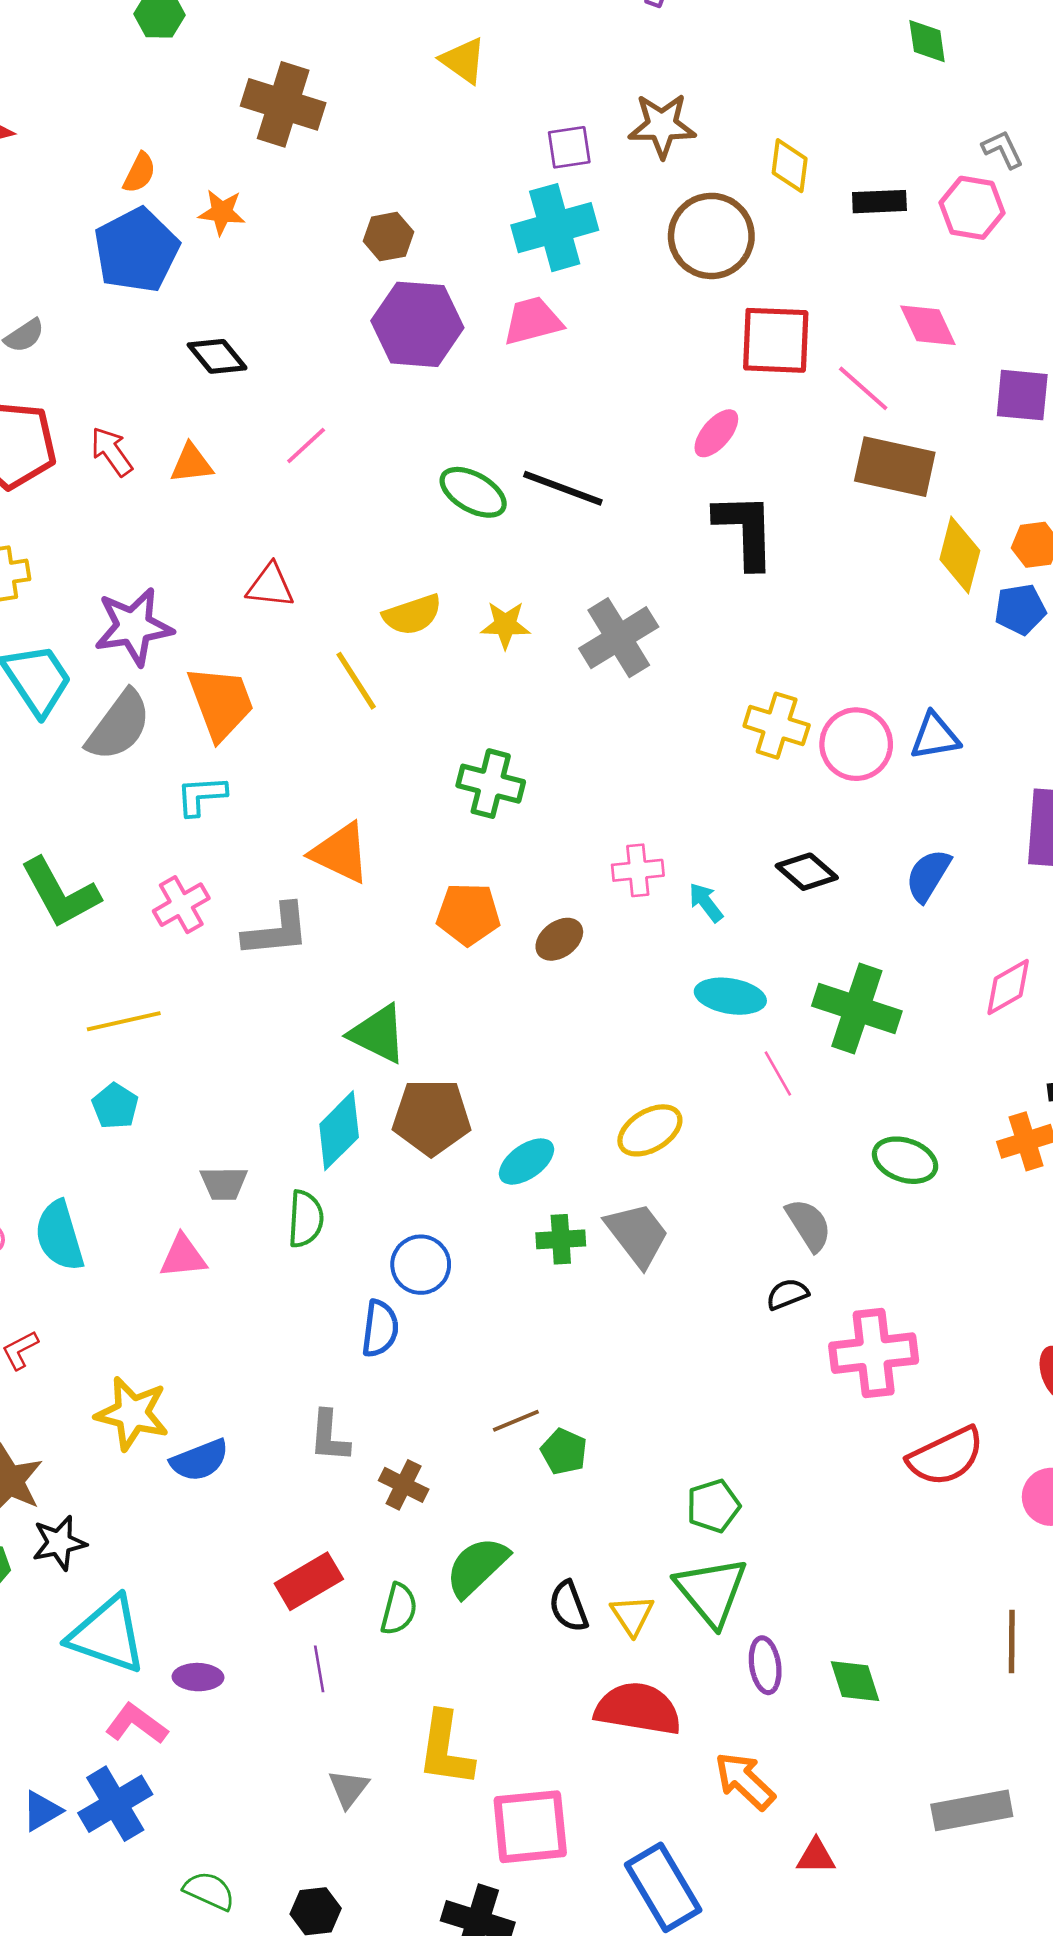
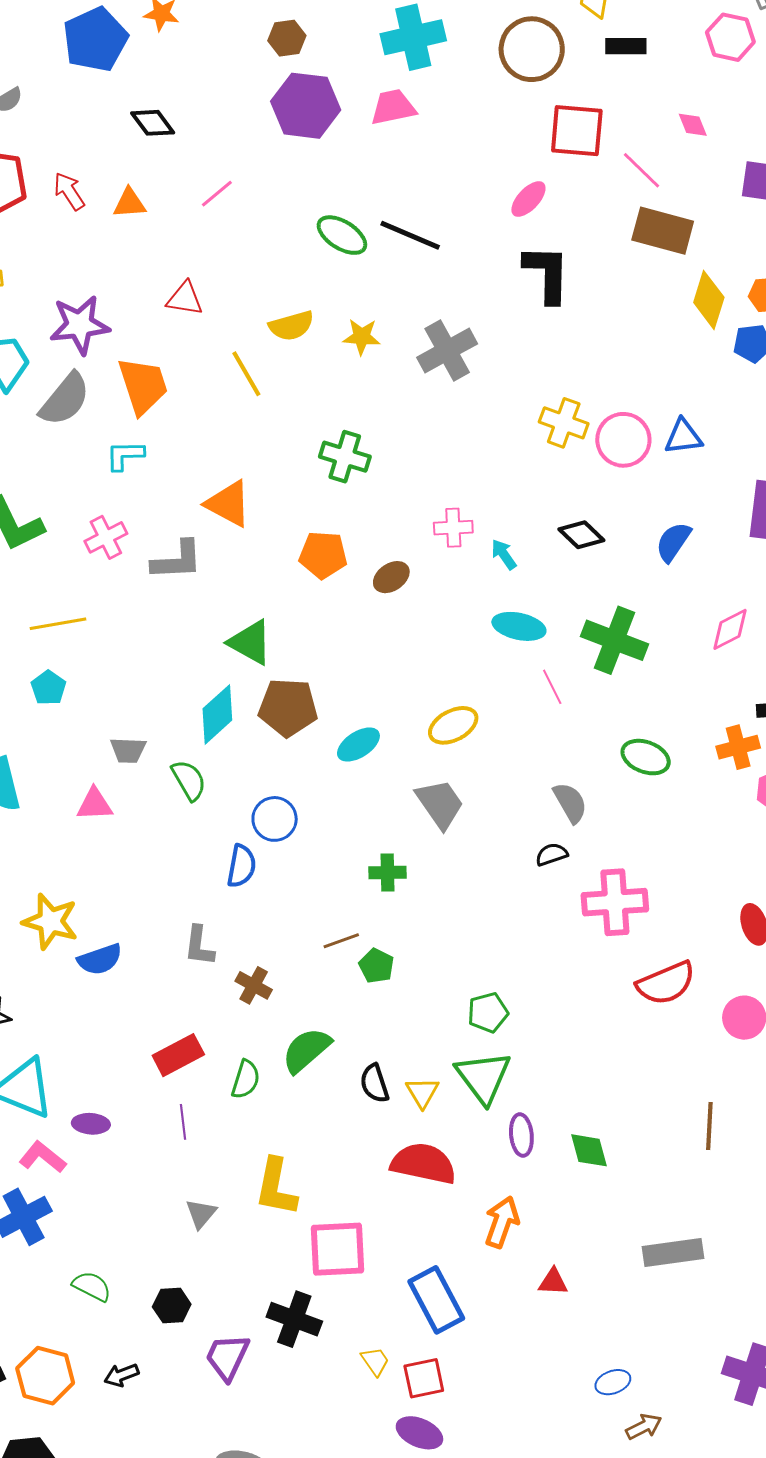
black rectangle: (879, 202) -> (626, 46), moved
pink diamond: (928, 325) -> (693, 125), size x0.7
green semicircle: (306, 1219) -> (189, 780), turned -36
green cross: (561, 1239) -> (388, 873), moved
orange arrow: (745, 1781) -> (502, 1222), turned 63

